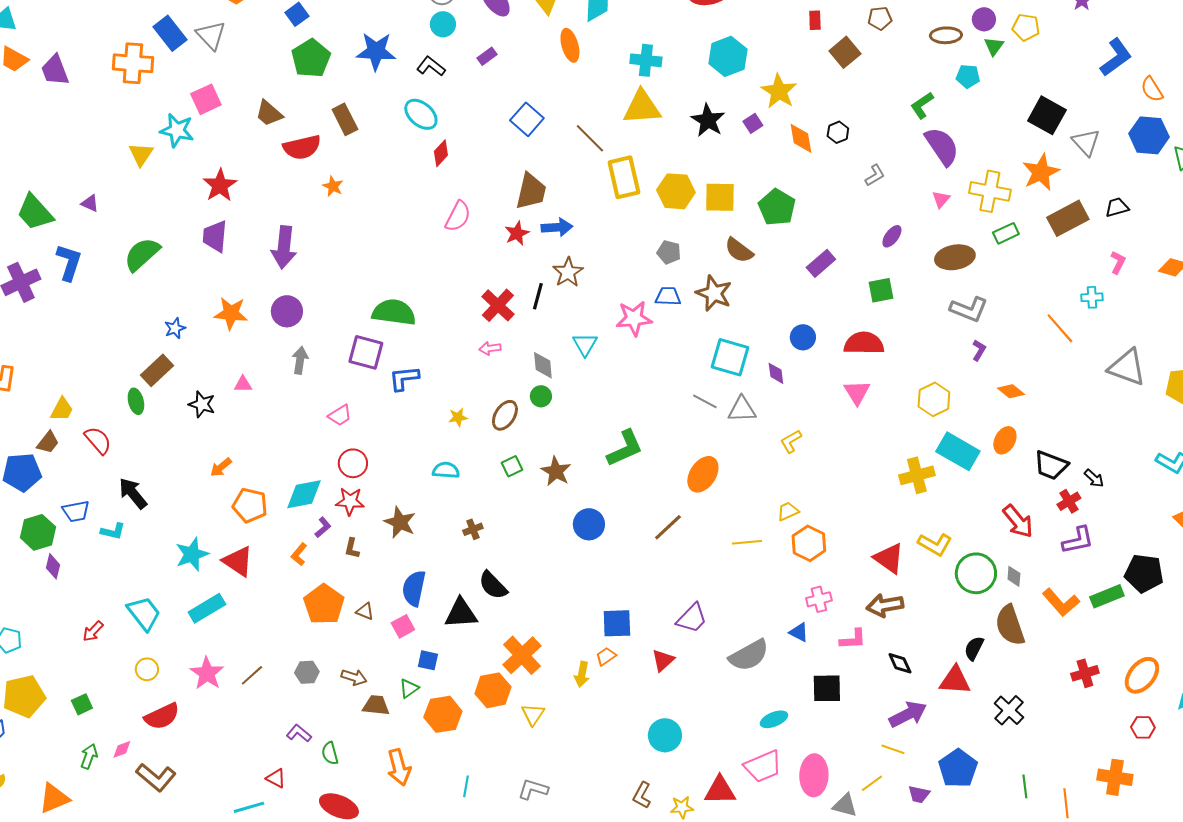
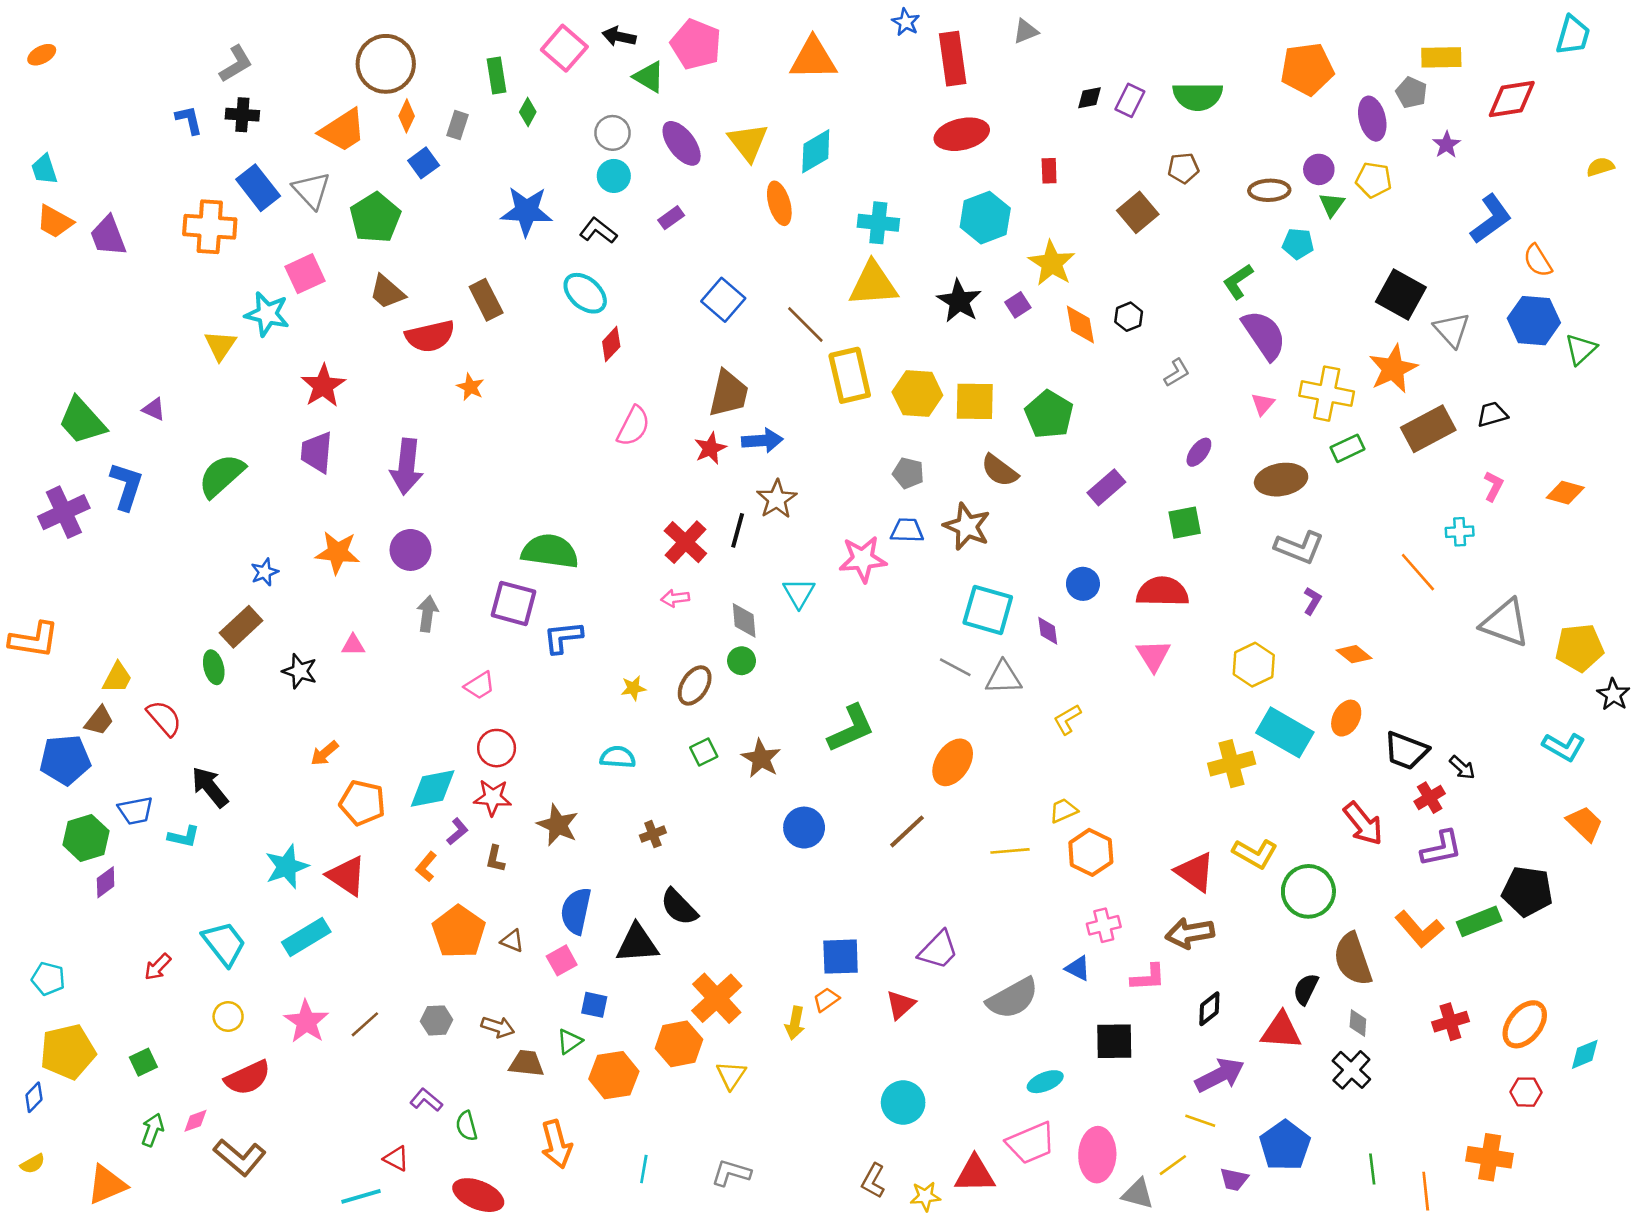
red rectangle: (815, 20) -> (1049, 171), moved
green pentagon: (311, 58) -> (375, 218), moved
purple diamond: (53, 566) -> (106, 882), turned 40
gray diamond: (1014, 576) -> (1358, 1023), moved
black diamond: (900, 663) -> (1209, 1009), turned 76

